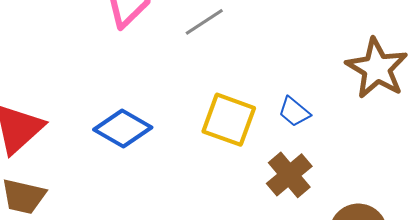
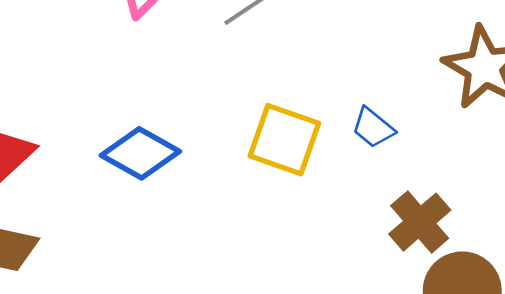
brown cross: (289, 175) -> (420, 222), moved

